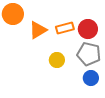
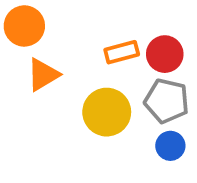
orange triangle: (38, 30) -> (43, 75), moved
yellow circle: (57, 60) -> (107, 112), size x1.6

